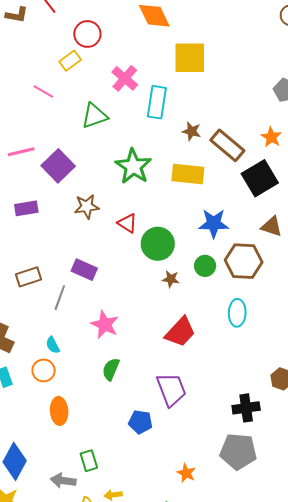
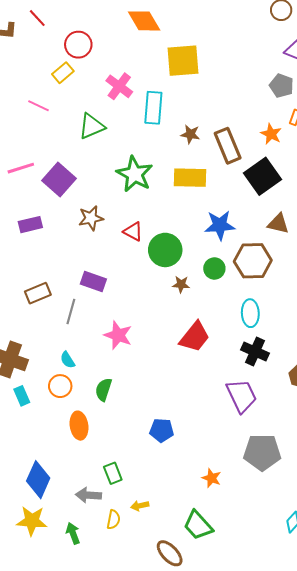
brown rectangle: (227, 145) -> (228, 146), turned 32
green semicircle: (111, 369) -> (104, 389), moved
purple trapezoid: (171, 389) -> (242, 396), moved
black cross: (246, 408) -> (255, 351), moved, turned 36

